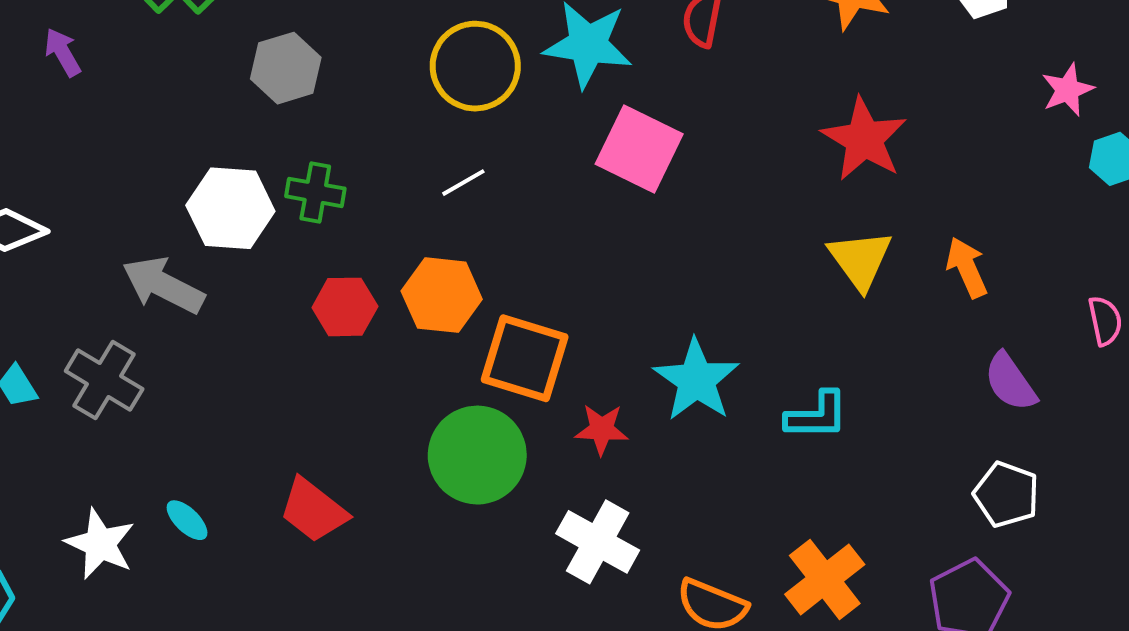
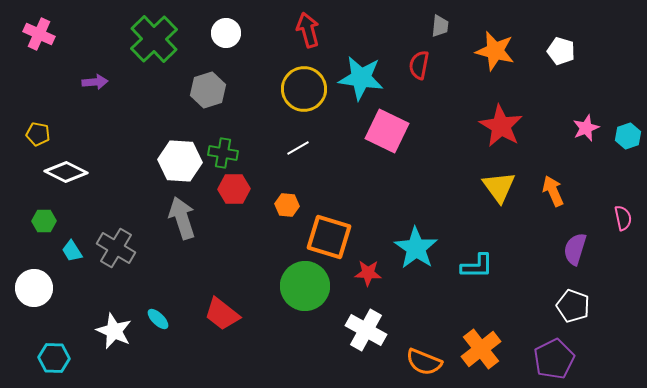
purple arrow: (63, 52) -> (95, 82), turned 115
pink star: (1068, 90) -> (586, 128), moved
gray arrow: (163, 285) -> (182, 218), moved, turned 45
orange hexagon: (442, 295) -> (287, 205), size x0.6
red hexagon: (345, 307) -> (234, 189), moved
purple semicircle: (1010, 382) -> (575, 249), turned 52

